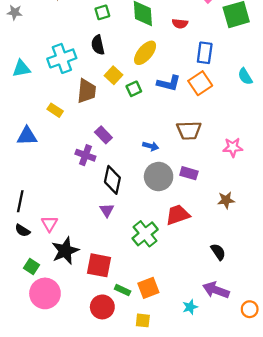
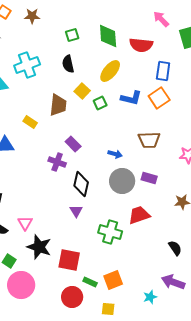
red semicircle: (180, 24) -> (141, 45), size x1.6
cyan cross: (62, 58) -> (27, 65), moved
green cross: (145, 234) -> (110, 232), turned -35
black star: (65, 251) -> (39, 247), turned -30

